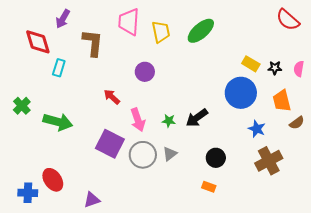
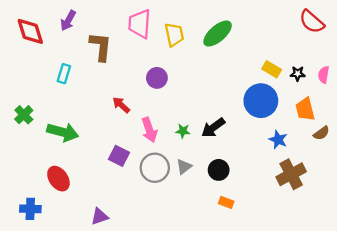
red diamond: (38, 42) -> (30, 31), moved
purple square: (110, 144) -> (119, 156), size x0.7
black circle: (216, 158) -> (219, 170), moved
red ellipse: (53, 180) -> (58, 179), moved

